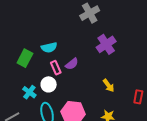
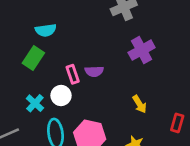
cyan semicircle: (49, 47) -> (46, 30), moved
purple semicircle: (72, 64) -> (94, 71), turned 32

